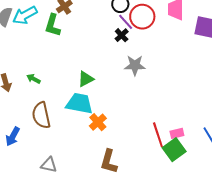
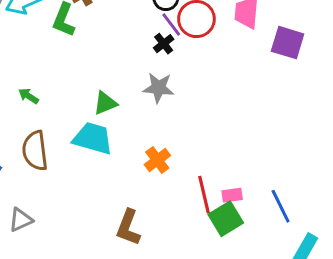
gray star: (135, 65) -> (158, 88), moved
orange cross: (98, 122) -> (157, 160), moved
gray triangle: (49, 165) -> (21, 220), moved, turned -42

